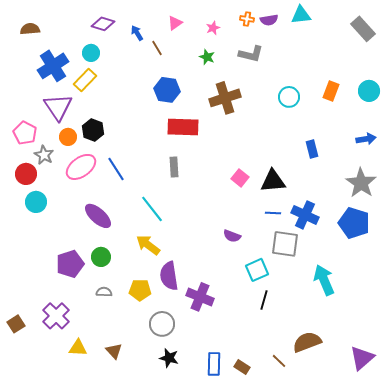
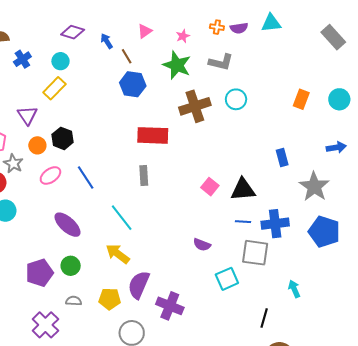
green star: (207, 57) -> (177, 65), size x1.8
blue cross: (53, 66) -> (22, 59), moved, size x0.6
blue hexagon: (167, 90) -> (133, 84), moved
cyan circle: (289, 97) -> (236, 99), moved
purple triangle: (58, 107) -> (27, 115), size x0.7
pink ellipse: (81, 167) -> (50, 176), size x0.7
gray star: (361, 183) -> (314, 187), moved
blue cross: (305, 215) -> (275, 224), turned -32
purple semicircle: (169, 276) -> (139, 285), turned 32
cyan arrow: (324, 280) -> (294, 289), size x0.6
black line: (264, 300) -> (264, 318), moved
purple cross: (56, 316) -> (45, 325), moved

